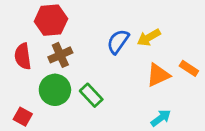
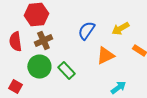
yellow arrow: (149, 38) -> (120, 29), moved
orange triangle: (158, 75) -> (105, 56), moved

